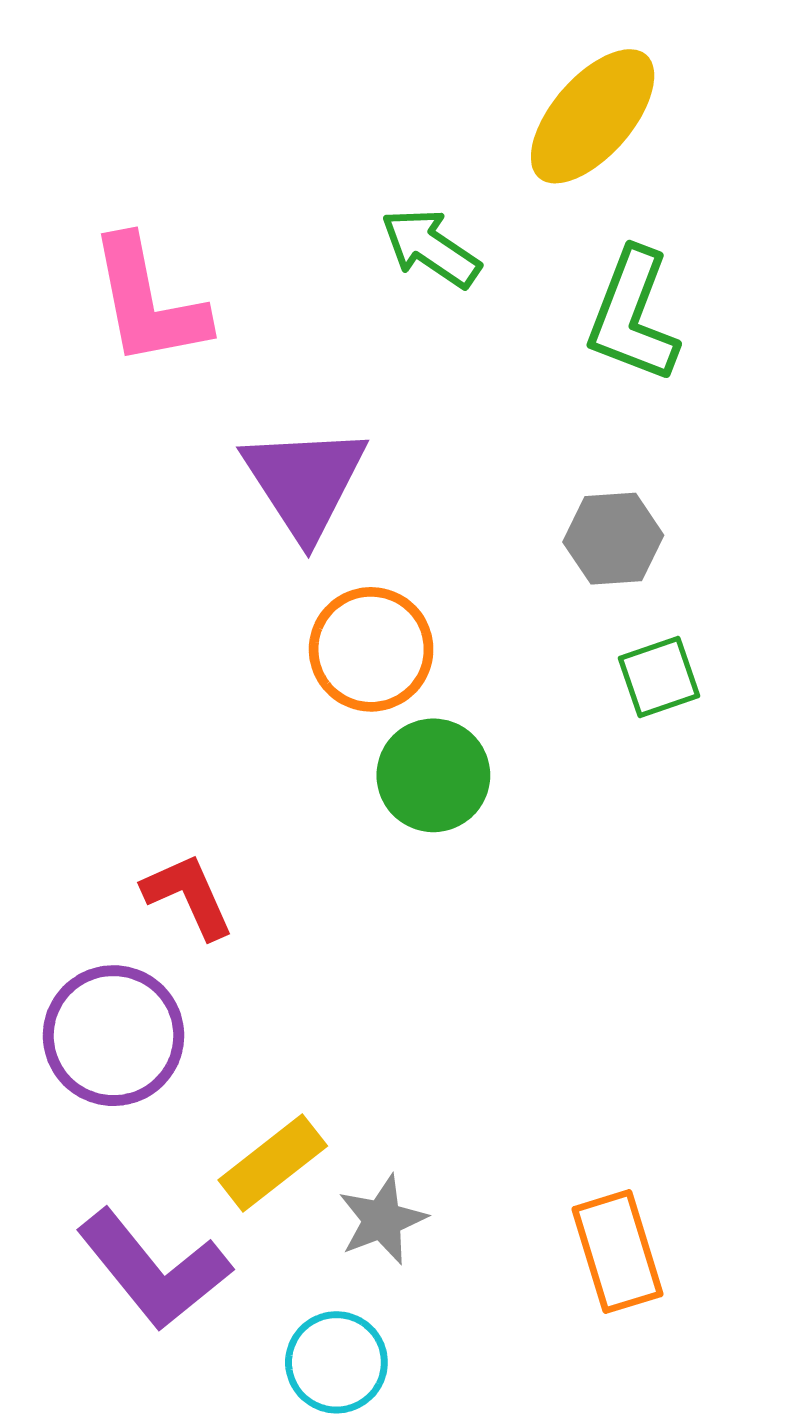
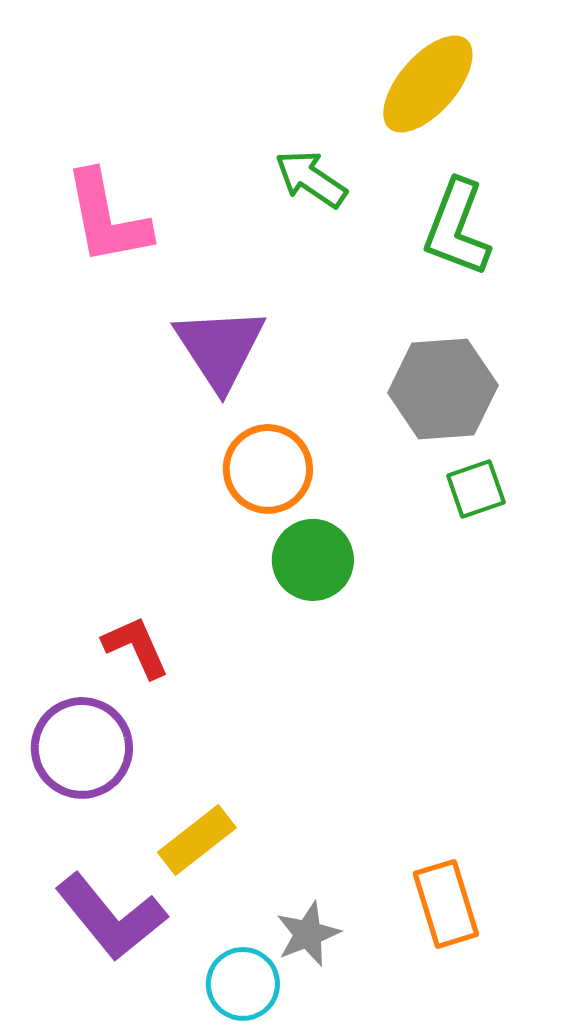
gray hexagon: (613, 539) -> (443, 389), size x1.5
gray star: (382, 1220) -> (308, 934), moved

